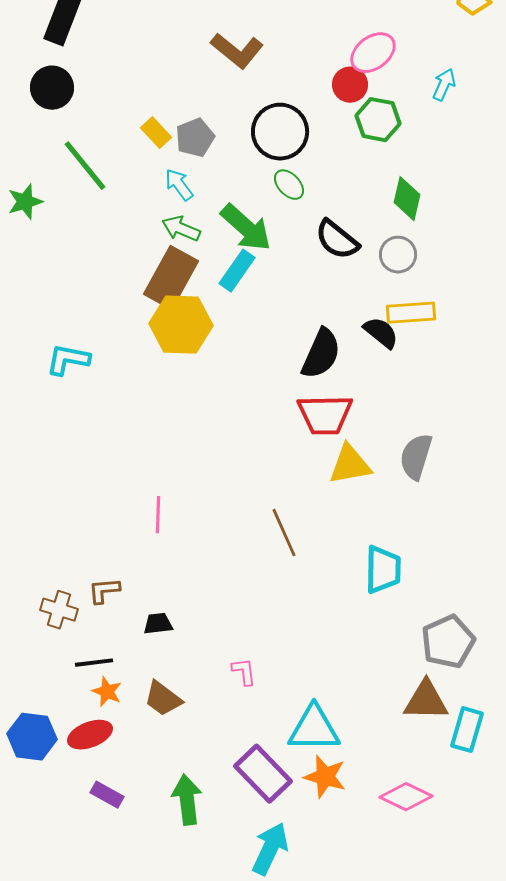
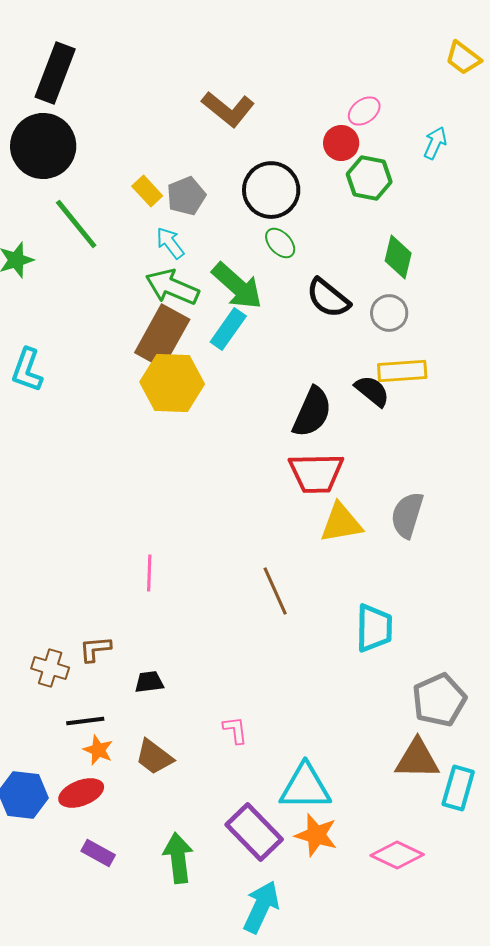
pink ellipse: (373, 53) -> (364, 111), size x0.7
black circle: (52, 88) -> (43, 146), size x1.5
green arrow: (181, 229) -> (172, 287), size x1.4
cyan L-shape: (68, 360) -> (27, 370), moved, turned -81

